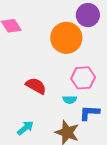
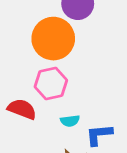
pink hexagon: (83, 78) -> (51, 83), moved

